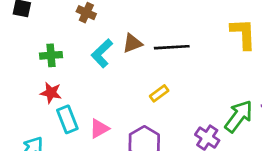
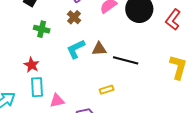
green cross: (51, 55) -> (42, 29), moved

